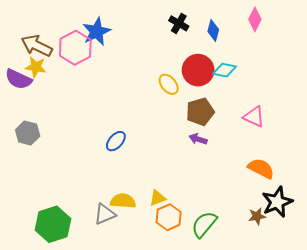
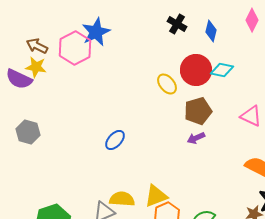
brown arrow: (37, 46) -> (37, 46), size x0.7
purple arrow: (198, 139) -> (196, 138), turned -42
yellow triangle: (157, 198) -> (156, 196), size x1.4

